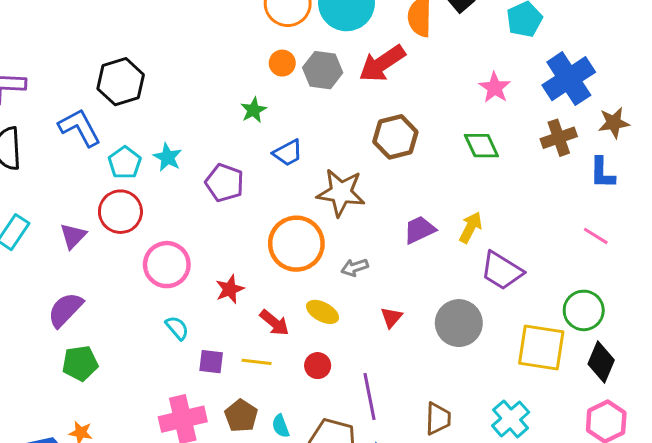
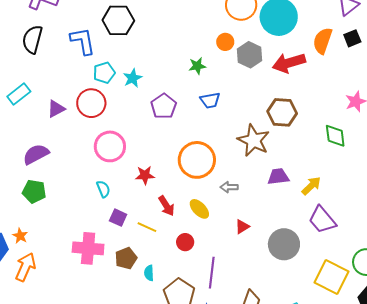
brown star: (341, 193) -> (254, 140), moved

